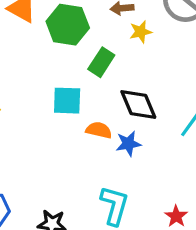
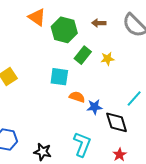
yellow star: (141, 32) -> (108, 59), moved
black diamond: (138, 105) -> (117, 122), moved

